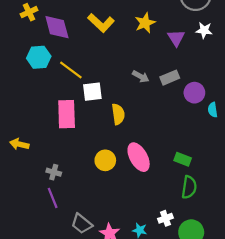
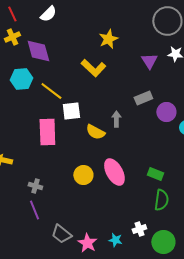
yellow L-shape: (101, 23) -> (93, 68), moved
yellow star: (145, 23) -> (108, 39), moved
gray arrow: (141, 77) -> (116, 119), moved, turned -119
yellow semicircle: (118, 114) -> (95, 132), turned 126

